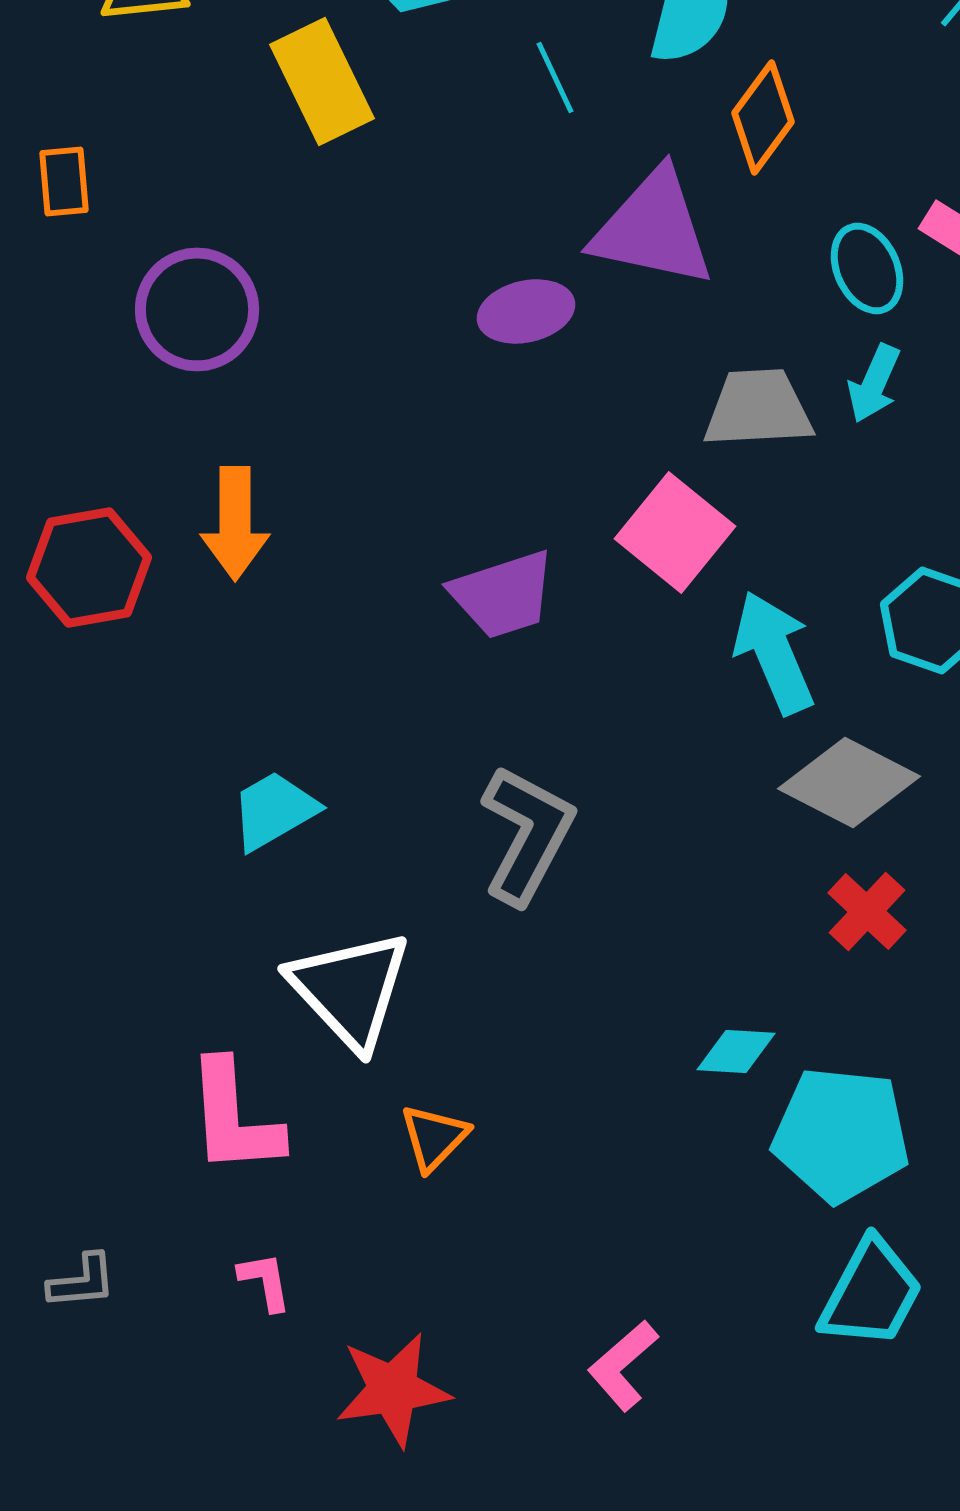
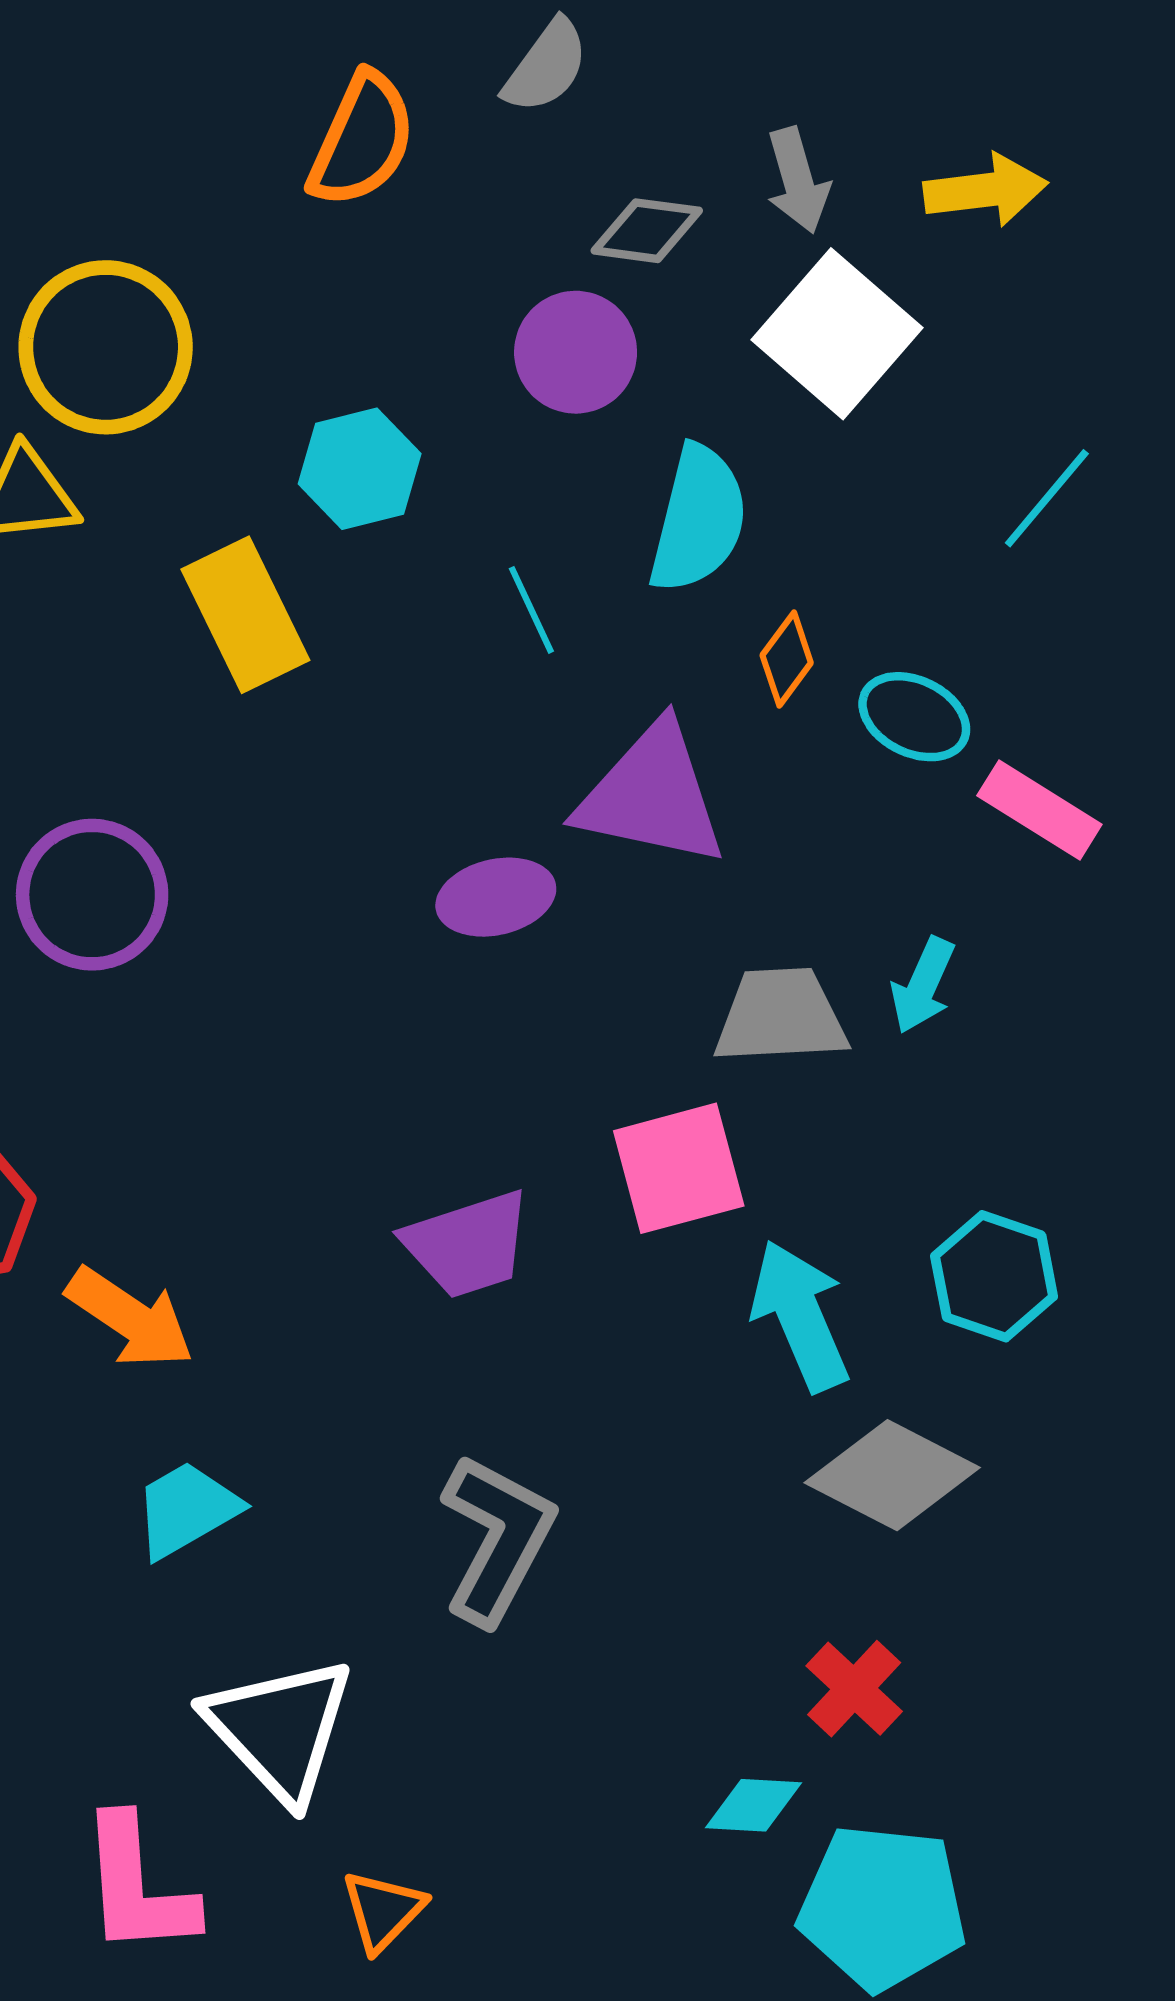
orange diamond: (763, 117) -> (787, 659), size x0.7
cyan ellipse: (867, 268) -> (914, 717), moved, turned -40
orange arrow: (235, 523) -> (130, 1318), moved, turned -56
pink square: (675, 532) -> (679, 1168), turned 36
red cross: (867, 911) -> (854, 1689), moved

